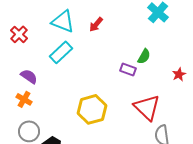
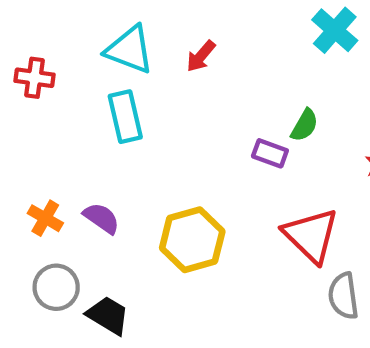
red cross: (19, 34) -> (35, 78), turned -36
cyan rectangle: (61, 52) -> (125, 117), turned -60
purple semicircle: (29, 76) -> (101, 218), moved

